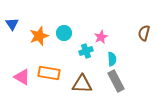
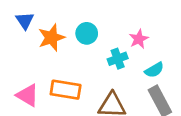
blue triangle: (12, 24) -> (25, 21), moved
cyan semicircle: (112, 59) -> (154, 70), turned 64

